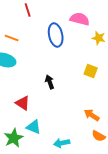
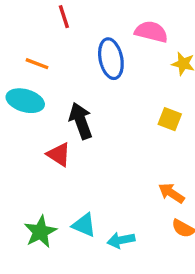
black arrow: (50, 82) -> (81, 121), moved, size x1.5
red triangle: (23, 103) -> (59, 154), moved
cyan triangle: (34, 127) -> (84, 225), moved

